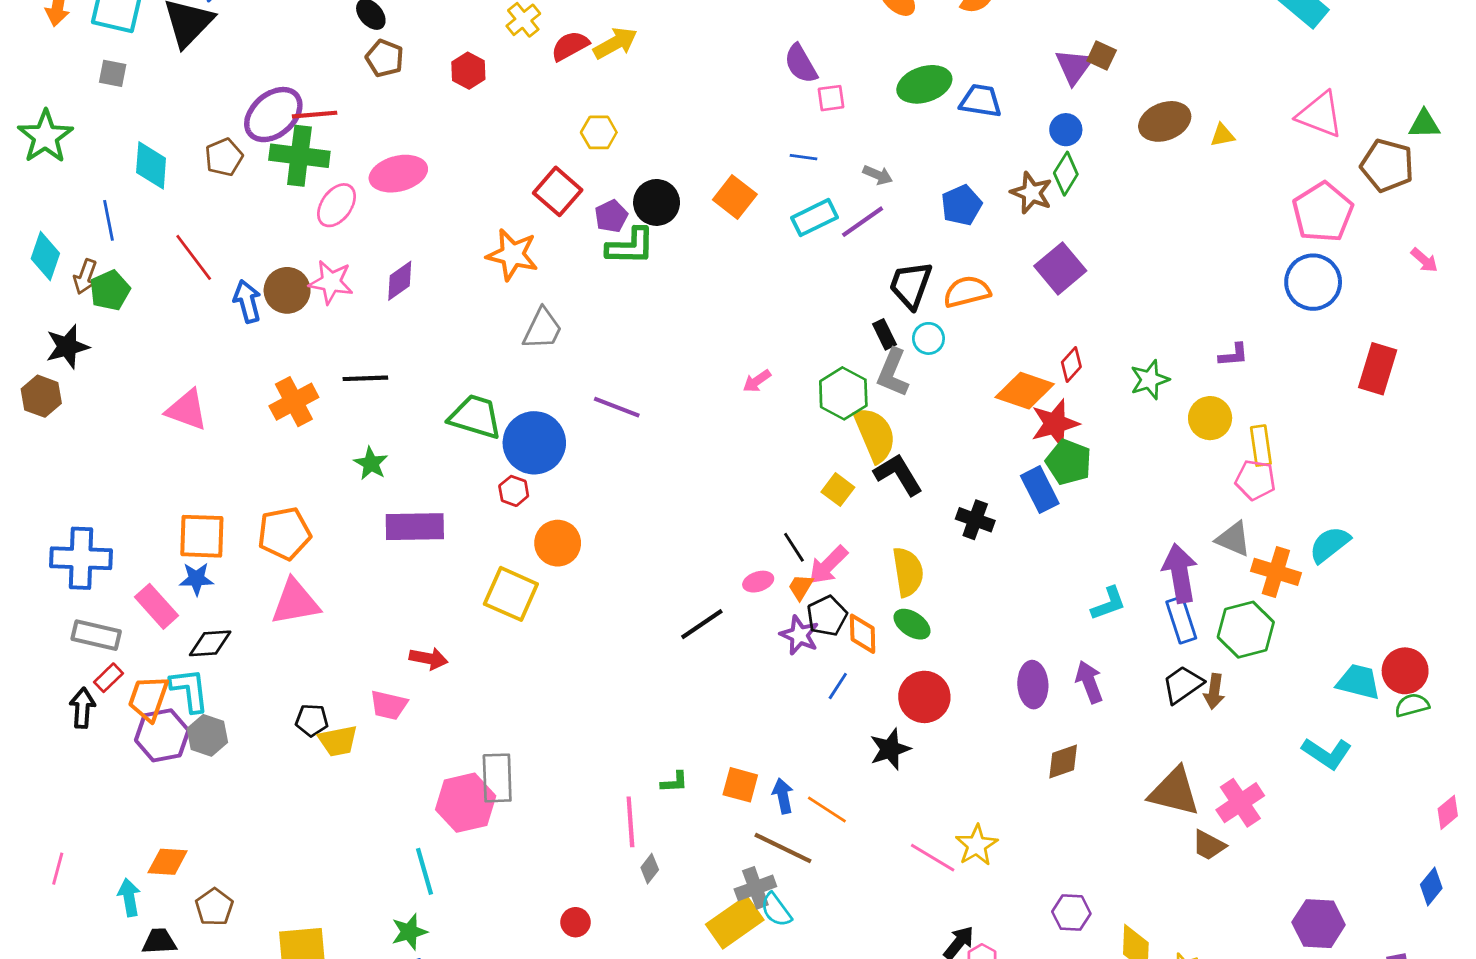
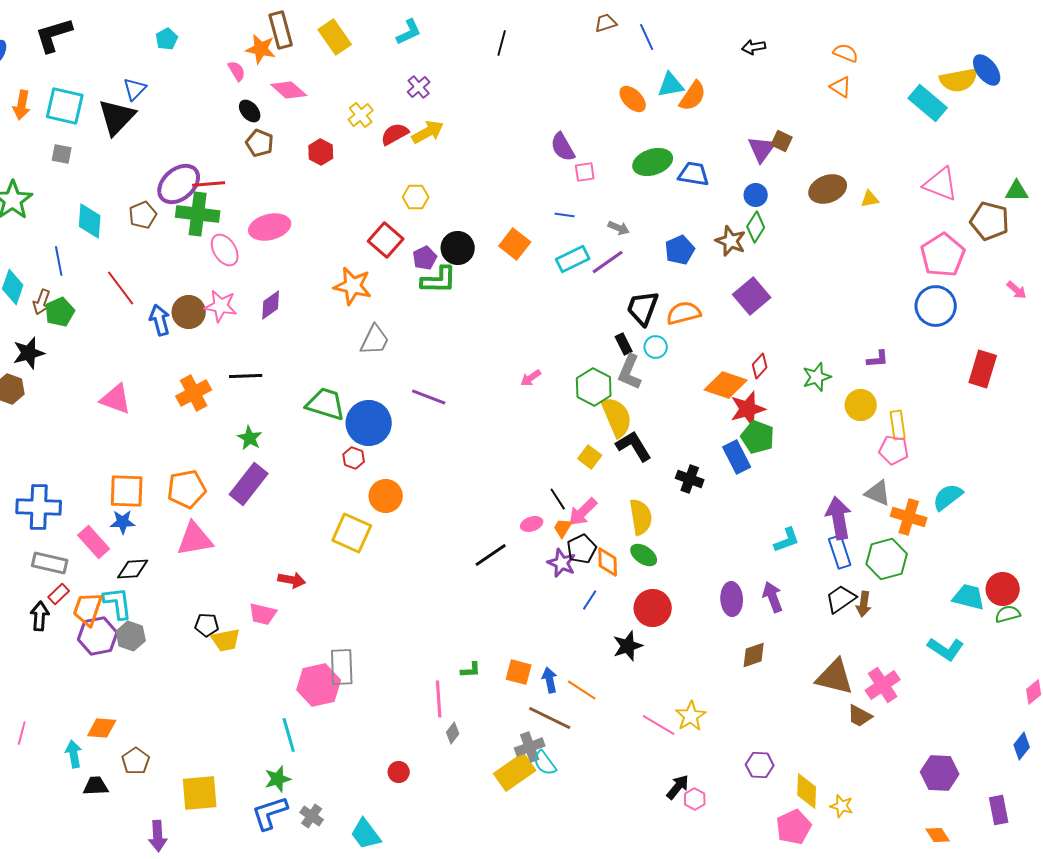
pink ellipse: (337, 205) -> (225, 250), turned -68
purple rectangle: (415, 527) -> (249, 484), moved, turned -51

